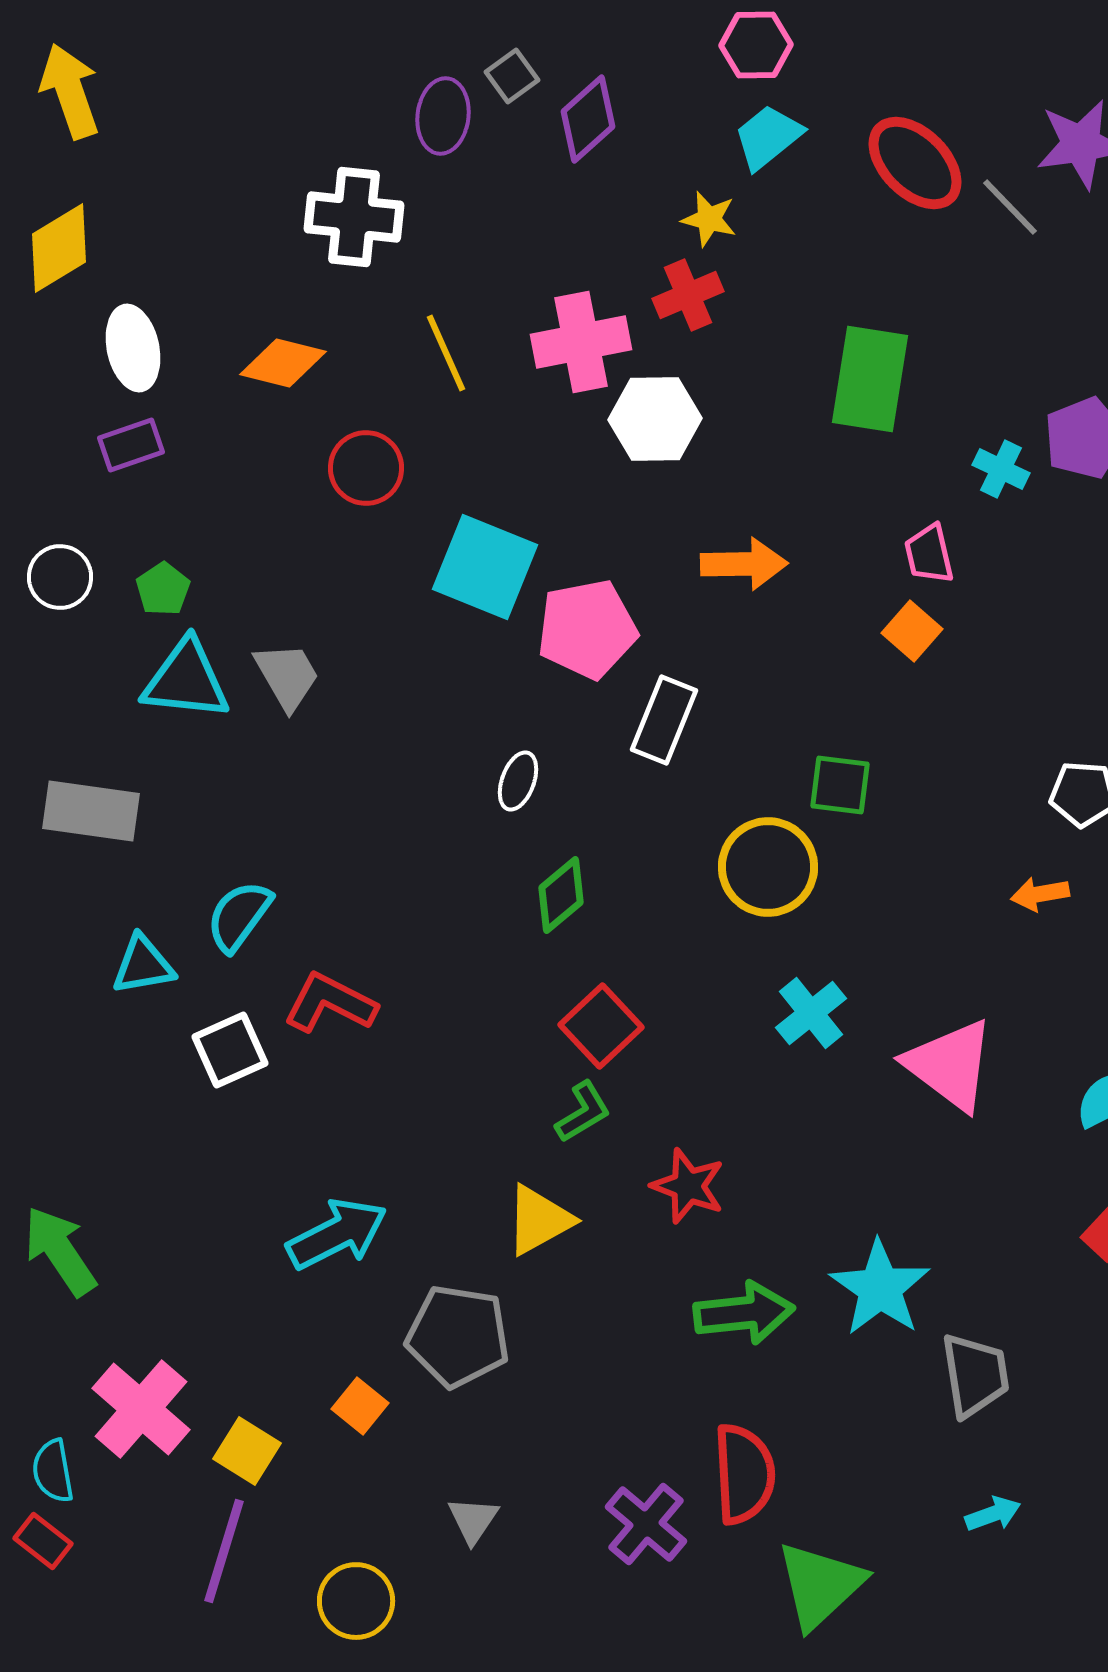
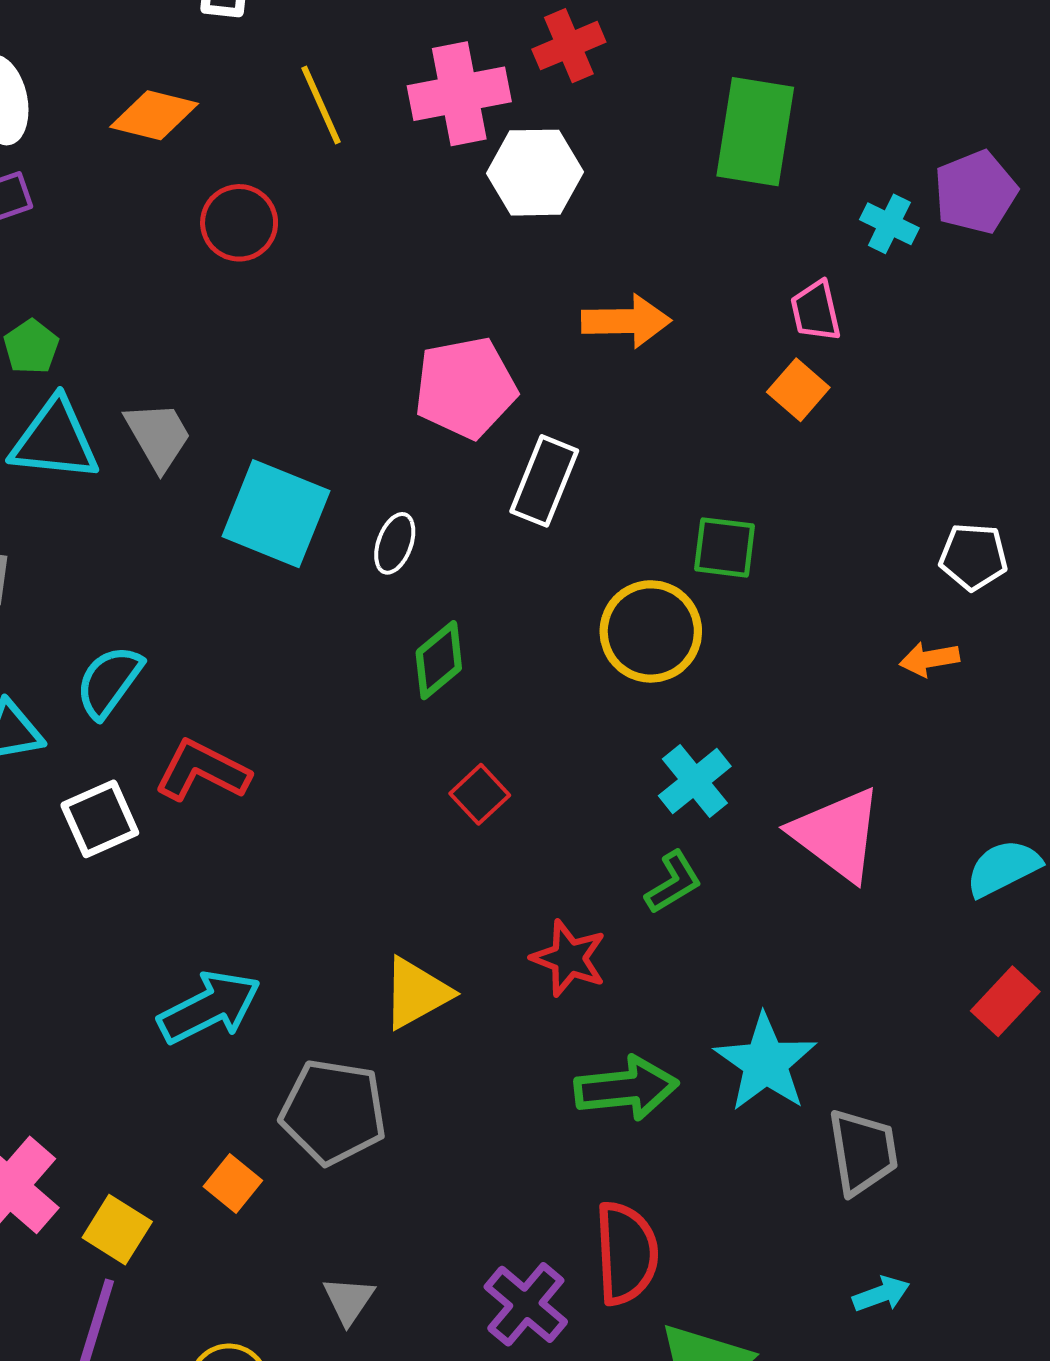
cyan square: (485, 567) -> (276, 514), moved
red square: (601, 1026) -> (480, 794), size x0.7
green L-shape: (583, 1112) -> (673, 882), moved

